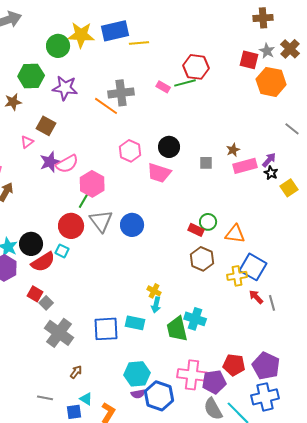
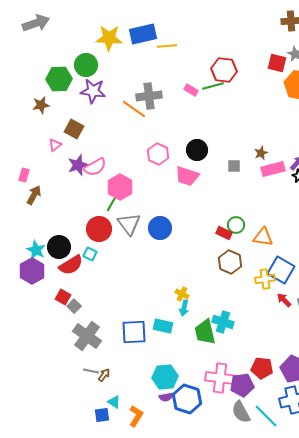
green circle: (58, 46) -> (86, 65), moved
gray line: (45, 398) -> (91, 371), moved

